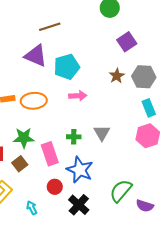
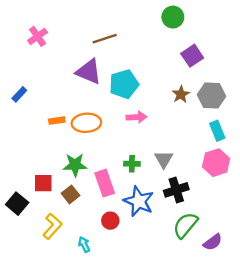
black cross: (79, 205) -> (176, 190), moved, turned 30
purple semicircle: (145, 206) -> (213, 242), turned -54

